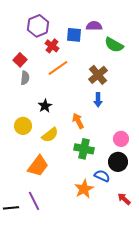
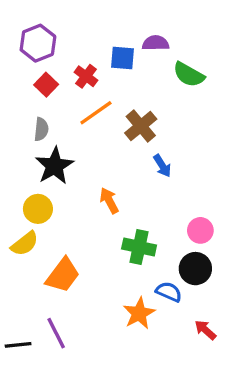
purple hexagon: (38, 26) -> (38, 43), moved
red square: (20, 60) -> (46, 85), moved
brown cross: (98, 75) -> (141, 126), moved
blue arrow: (98, 100) -> (162, 166), turned -32
black star: (45, 106) -> (54, 166), moved, size x1.6
orange arrow: (78, 121) -> (109, 201), moved
yellow semicircle: (50, 135) -> (25, 244), moved

